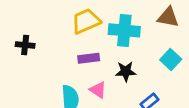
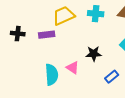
cyan cross: (124, 30) -> (96, 14), moved, size x0.7
purple rectangle: (89, 58) -> (47, 35), moved

